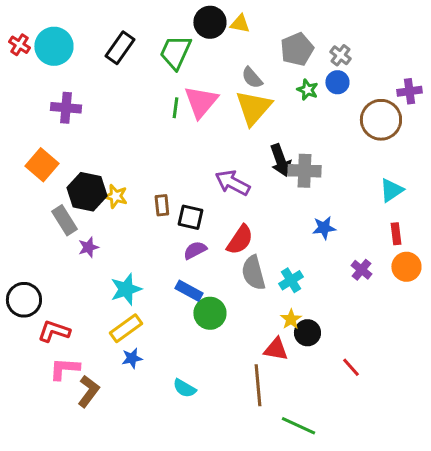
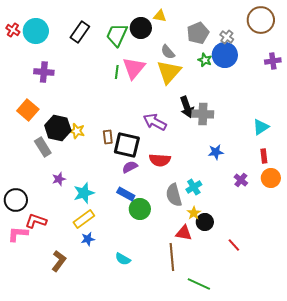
black circle: (210, 22) -> (141, 28), moved
blue circle: (337, 82) -> (225, 55), size x1.6
brown circle: (381, 120) -> (261, 20), moved
black square: (190, 217) -> (127, 145), size x1.5
red semicircle: (240, 240) -> (160, 160), turned 60
purple star: (88, 247) -> (59, 179), moved
gray semicircle: (253, 273) -> (174, 195), moved
pink L-shape: (64, 369) -> (18, 234), moved

